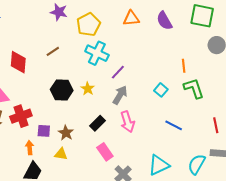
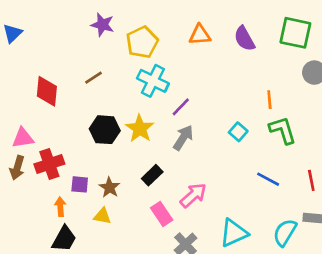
yellow star: (88, 89) -> (140, 128), size x1.5
pink arrow: (127, 122) -> (193, 195), moved, turned -115
blue line: (174, 125) -> (268, 179), moved

